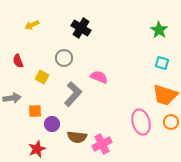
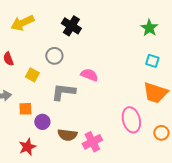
yellow arrow: (32, 25) -> (22, 23), size x1.6
gray L-shape: (73, 94) -> (63, 92), turned -125
orange circle: (171, 122) -> (161, 133), moved

